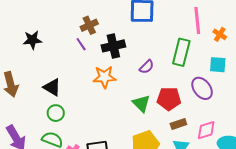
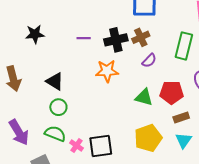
brown cross: (89, 25) -> (141, 37), moved
purple line: (81, 44) -> (84, 38), turned -56
green triangle: (141, 103) -> (144, 97), turned -30

